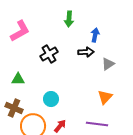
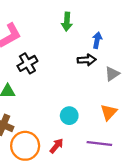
black cross: (49, 54) -> (27, 63), moved
cyan circle: (51, 99) -> (69, 116), moved

